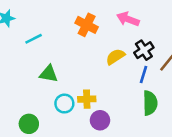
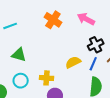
yellow semicircle: (115, 57) -> (73, 62), moved
cyan circle: (64, 104) -> (21, 81), moved

